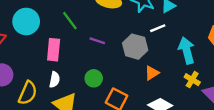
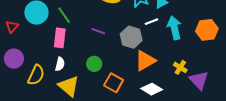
green line: (70, 21) -> (64, 15), moved
cyan arrow: (187, 50) -> (174, 28), moved
orange triangle: (152, 73) -> (145, 61), size x1.6

